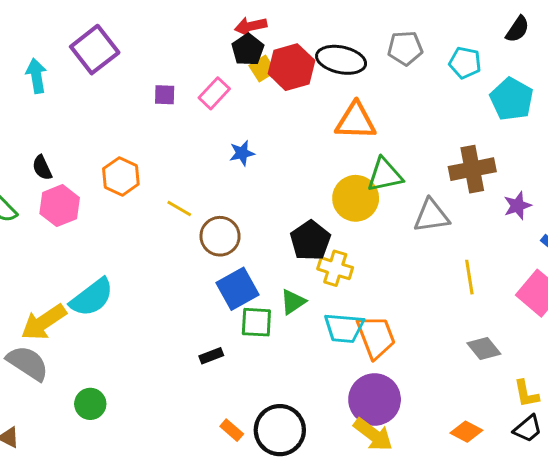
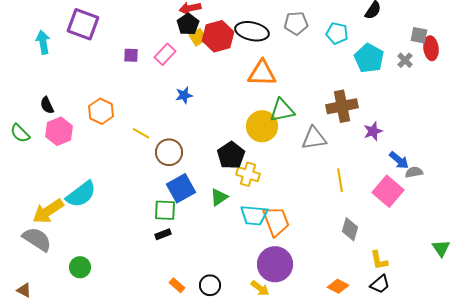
purple square: (95, 50) -> (83, 24), turned -32
green square: (256, 322) -> (165, 210), moved
gray diamond: (484, 348) -> (350, 229), turned 55
black circle: (280, 430) -> (210, 285), size x0.6
yellow arrow: (373, 434) -> (260, 288), moved, size x0.7

